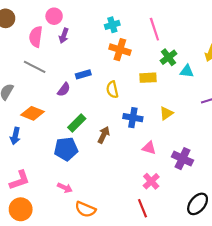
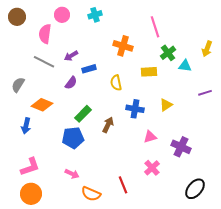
cyan cross: (112, 25) -> (95, 15), moved
purple arrow: (64, 36) -> (71, 56), moved, turned 40
pink triangle: (149, 148) -> (150, 137), turned -32
red line: (143, 208) -> (123, 185), moved

